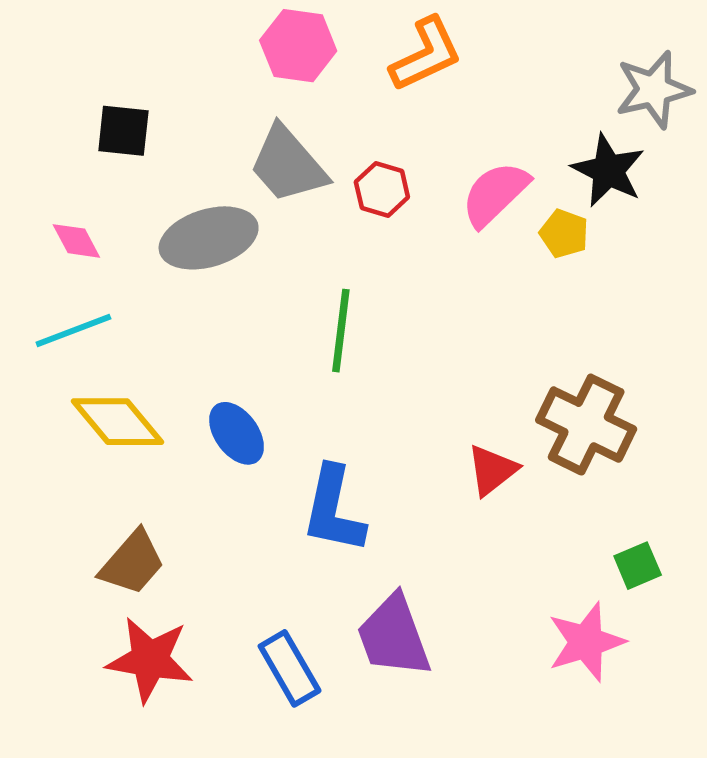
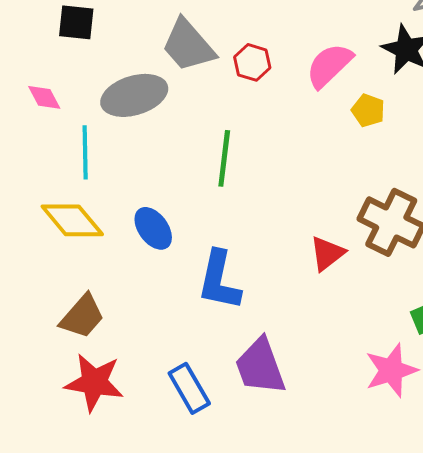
yellow pentagon: (564, 234) -> (368, 110), moved
cyan line: (73, 331) -> (85, 152), moved, turned -70

